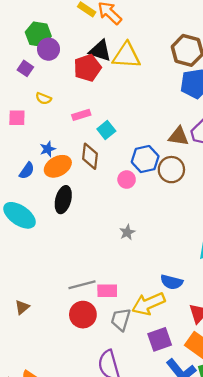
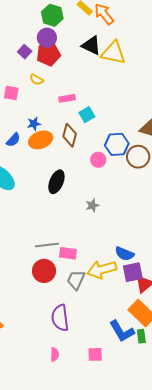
green hexagon: (38, 34) -> (52, 15), moved
red pentagon: (87, 68) -> (48, 54), moved
black ellipse: (63, 200) -> (56, 182), moved
purple square: (160, 339) -> (133, 272), moved

